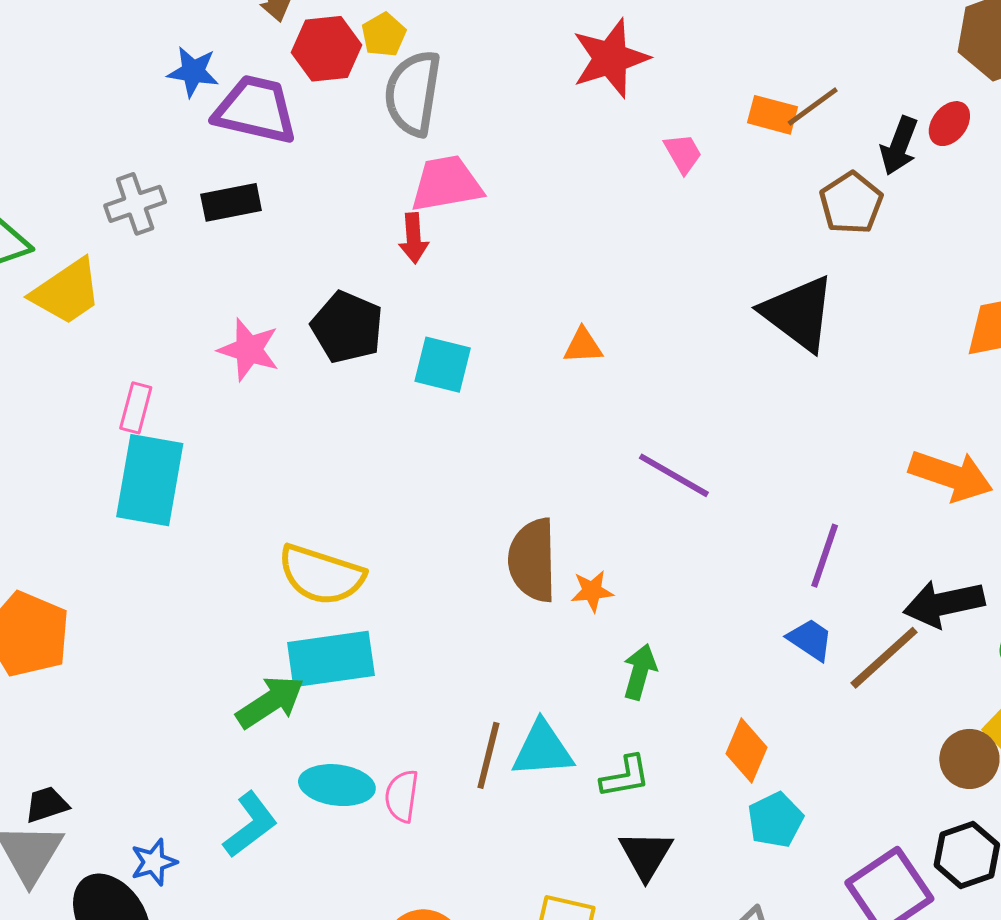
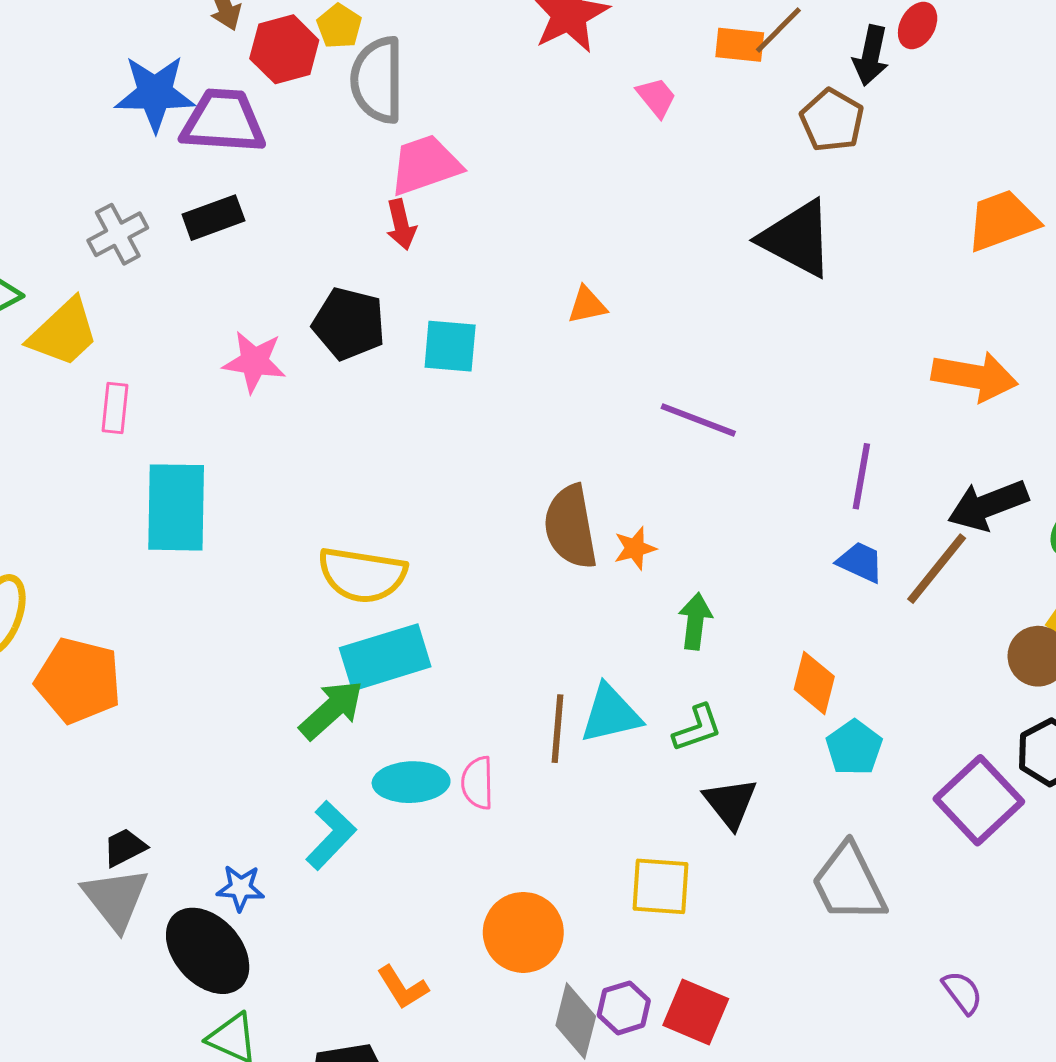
blue star: (193, 72) -> (155, 93), size x1.5
pink rectangle: (136, 408) -> (115, 408), moved
blue star: (154, 862) -> (240, 888), turned 30

